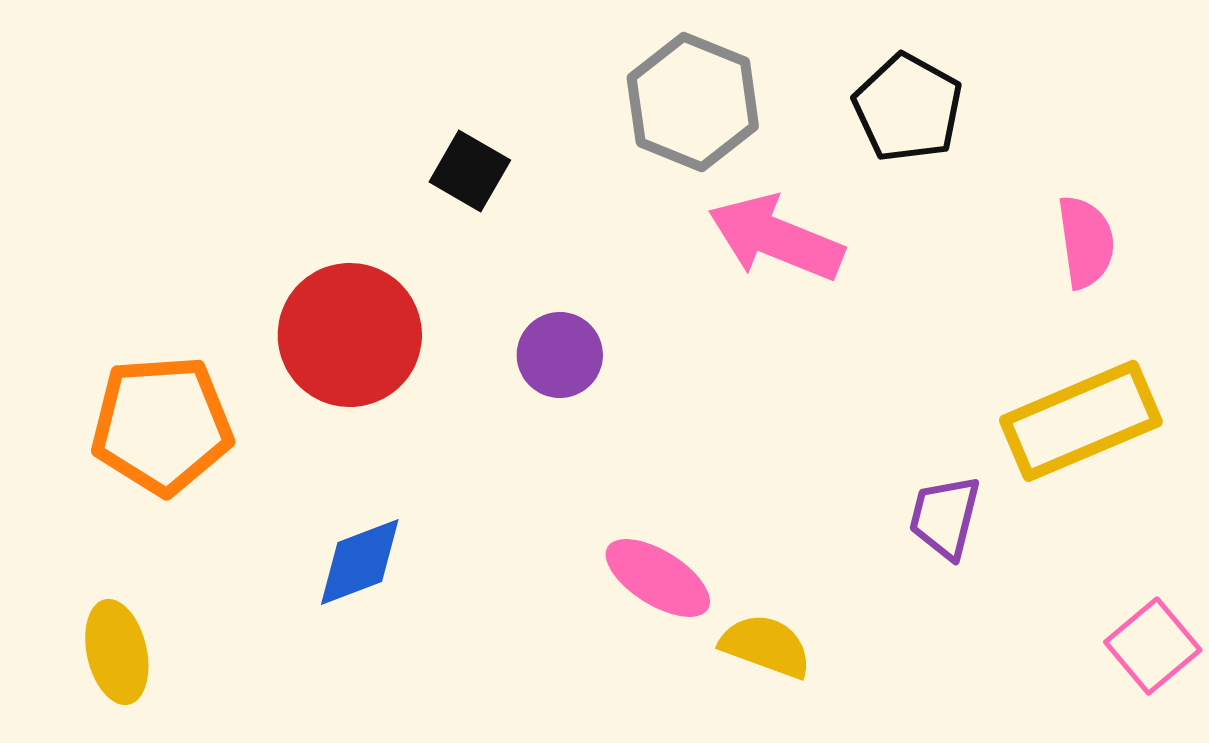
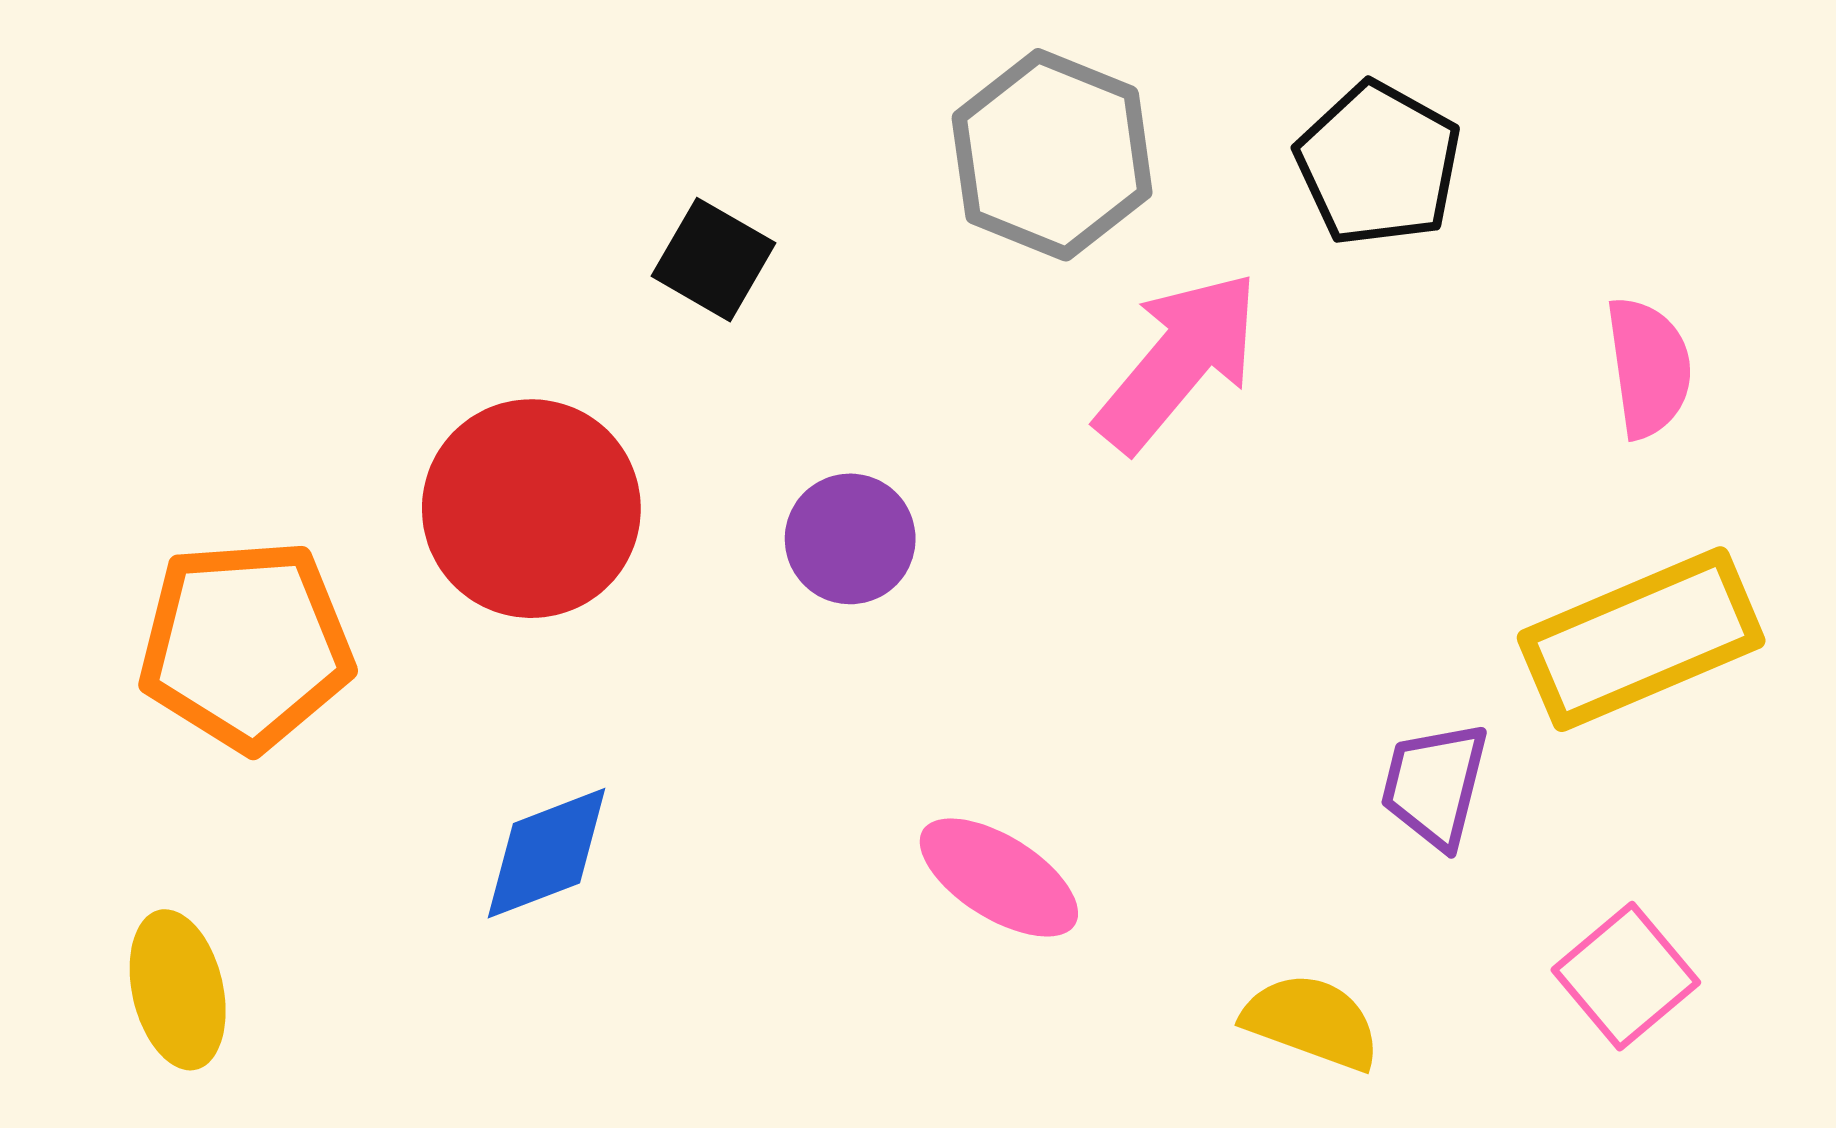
pink arrow: (776, 238) -> (1178, 361), turned 108
yellow semicircle: (766, 646) -> (1312, 1022), moved
pink square: (1153, 646) -> (1626, 976), moved

